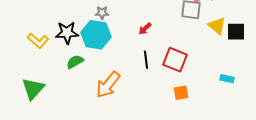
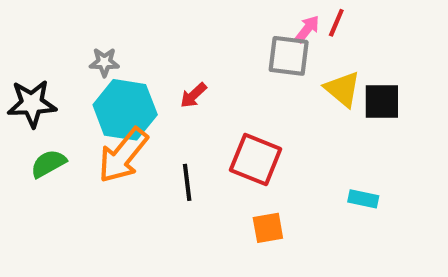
cyan hexagon: (96, 35) -> (125, 110), moved
black line: (146, 60) -> (187, 182), moved
orange arrow: (108, 85) -> (123, 155), moved

